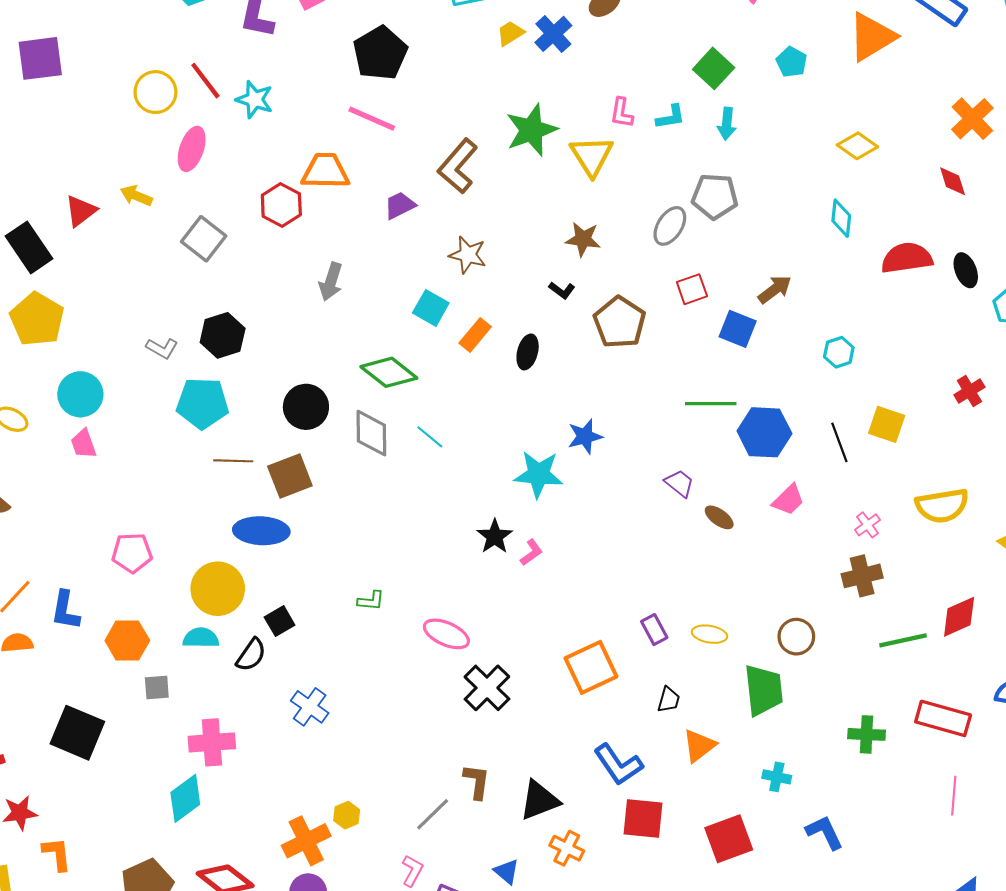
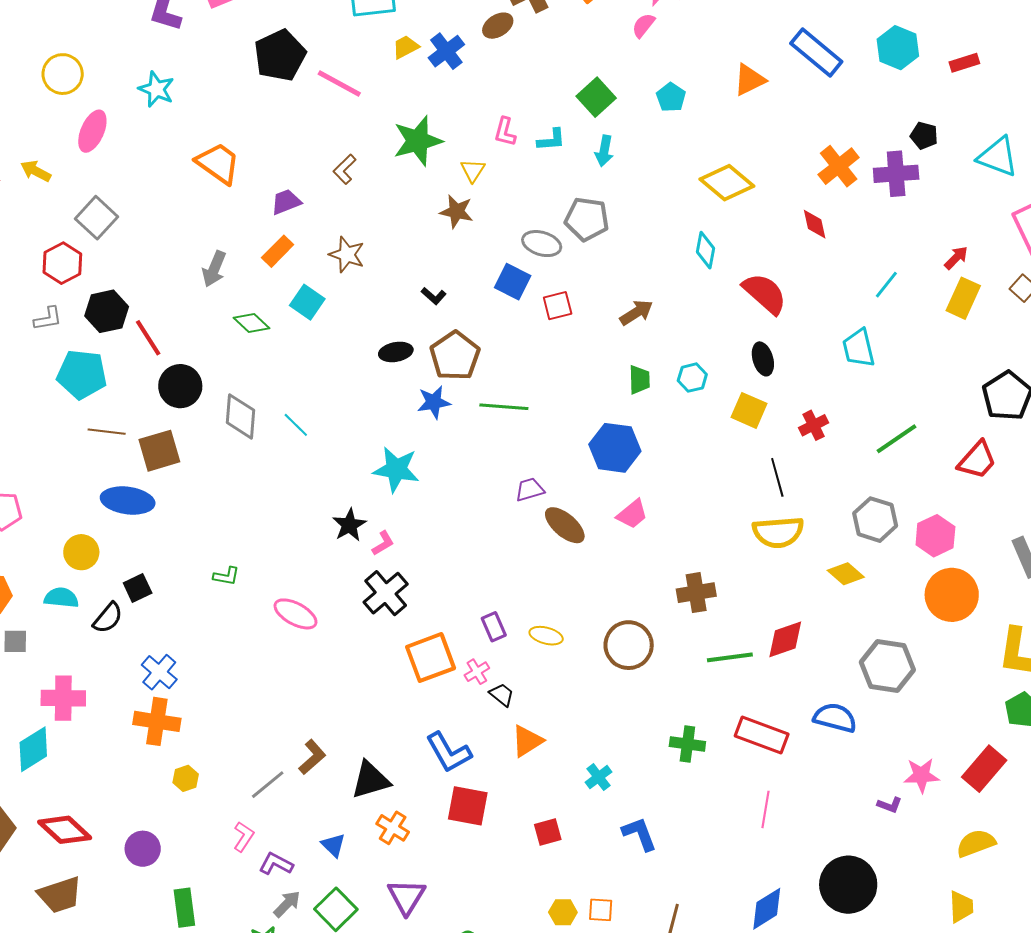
orange triangle: (872, 37) -> (749, 80), size x0.7
red line: (205, 81) -> (148, 338), moved
pink line: (372, 119) -> (339, 84), moved
yellow diamond: (857, 146) -> (727, 183), size x1.4
yellow triangle: (592, 156) -> (473, 170), size x0.6
brown L-shape: (458, 166) -> (345, 169), size x0.6
orange trapezoid: (325, 171) -> (218, 163), turned 30
red hexagon: (281, 205) -> (62, 263), moved
gray ellipse: (670, 226) -> (542, 244), turned 69
brown star: (583, 239) -> (456, 211), moved
red semicircle: (907, 258) -> (765, 293), turned 45
black ellipse: (966, 270) -> (763, 359), moved
brown pentagon: (620, 322) -> (455, 356), moved
blue square: (738, 329) -> (513, 282), moved
orange rectangle: (475, 335) -> (278, 251), moved
gray L-shape: (162, 348) -> (48, 319), turned -44
black ellipse: (528, 352) -> (396, 352), turned 60
green diamond: (389, 372) -> (251, 323), moved, size x0.7
green line: (711, 404) -> (504, 407), moved
yellow square: (887, 424) -> (749, 410), moved
blue star: (585, 436) -> (434, 402), moved
black line: (839, 442) -> (777, 477), moved
purple trapezoid: (679, 483) -> (530, 490), turned -60
brown ellipse: (719, 517) -> (565, 525), size x1.5
pink cross: (867, 525) -> (477, 672), moved
yellow circle: (218, 589) -> (81, 552), size x0.7
brown circle: (796, 637) -> (629, 645), size x1.4
black cross: (487, 688) -> (386, 593), moved
green trapezoid: (764, 690) -> (639, 380), moved, size x0.6
black trapezoid: (669, 700) -> (502, 695), turned -72
cyan cross: (777, 777) -> (599, 777), turned 36
brown L-shape: (477, 782) -> (312, 757), turned 36
red square: (729, 839) -> (548, 832), size x0.6
orange cross: (306, 841) -> (157, 721), moved, turned 30

